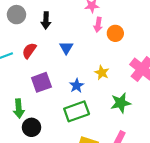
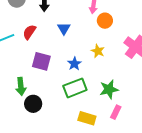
orange circle: (115, 33) -> (105, 21), moved
purple square: (41, 82) -> (41, 61), turned 36
green star: (121, 103) -> (109, 89), moved

